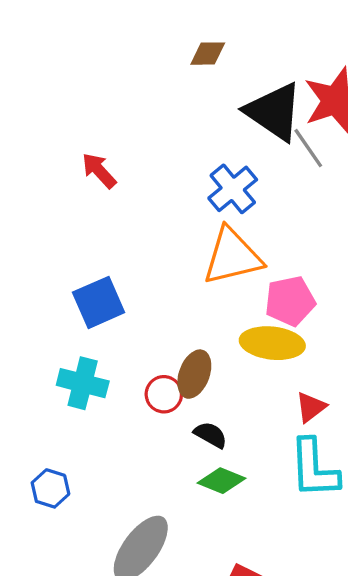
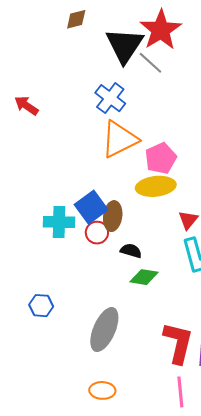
black triangle: (274, 112) -> (125, 45), turned 42
blue square: (99, 302) -> (91, 207), moved
cyan cross: (83, 383) -> (59, 222), moved

